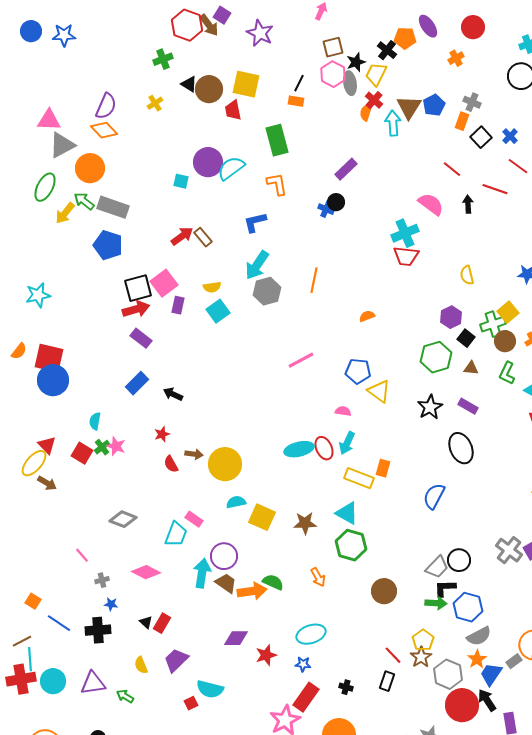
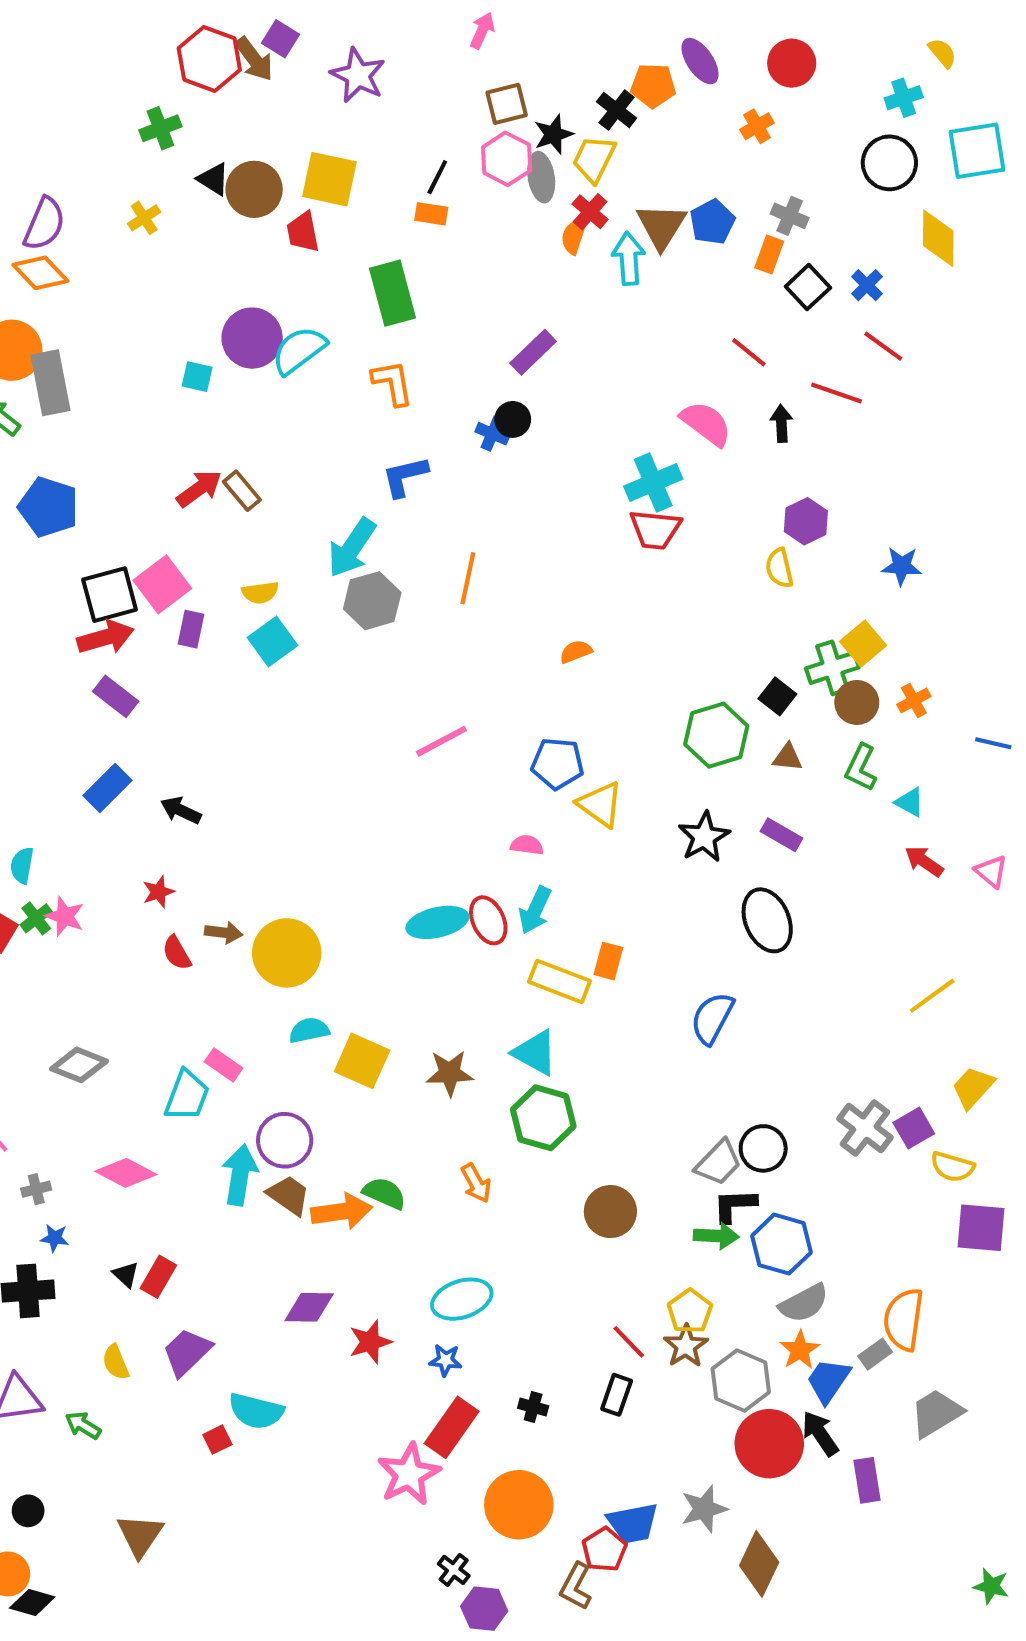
gray rectangle: (113, 207) -> (50, 383), moved, turned 60
blue L-shape: (255, 222) -> (405, 476), moved
purple hexagon: (451, 317) -> (806, 521), moved

